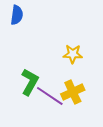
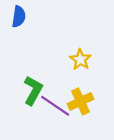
yellow star: (73, 54) -> (80, 60), turned 30

